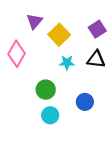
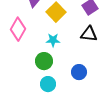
cyan star: (67, 63) -> (53, 40), moved

